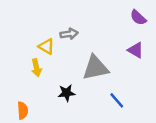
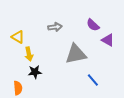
purple semicircle: (138, 18) -> (93, 25), moved
yellow triangle: (46, 46) -> (18, 37), moved
black star: (67, 93) -> (35, 72), moved

